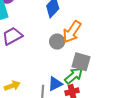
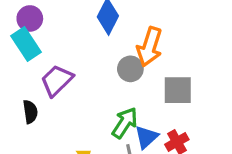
green arrow: (74, 76) -> (125, 123), moved

